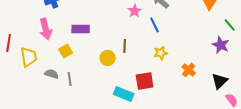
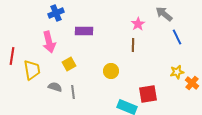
blue line: (155, 25) -> (177, 37), moved
purple rectangle: (81, 29) -> (84, 31), moved
brown line: (125, 46) -> (133, 45), moved
yellow star: (161, 53) -> (177, 72), moved

